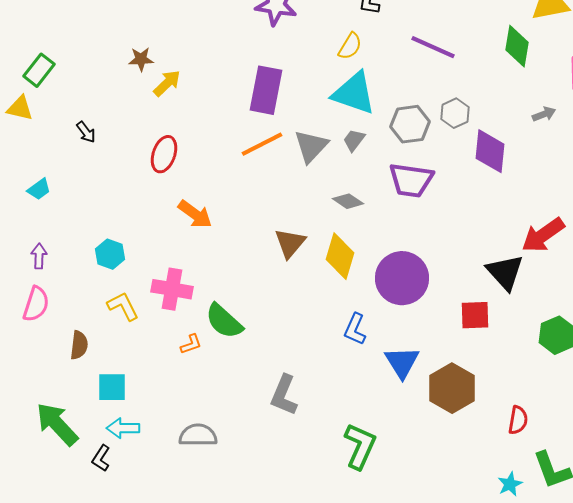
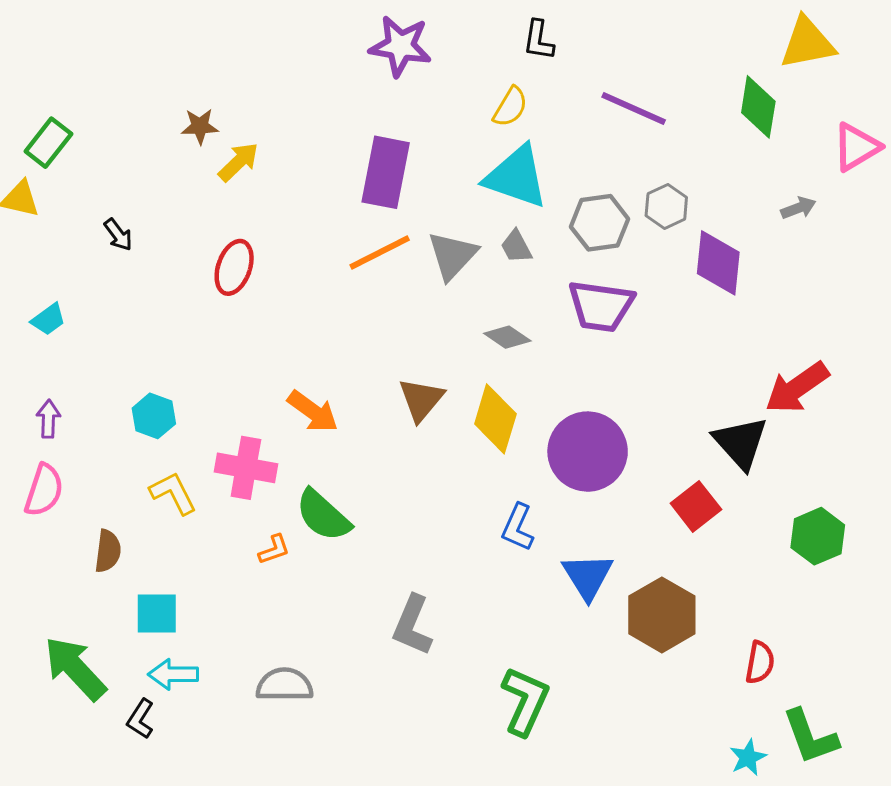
gray trapezoid: (354, 140) -> (516, 247), turned -65
orange arrow: (195, 214) -> (313, 411), moved
red square: (475, 315) -> (696, 506), turned -36

